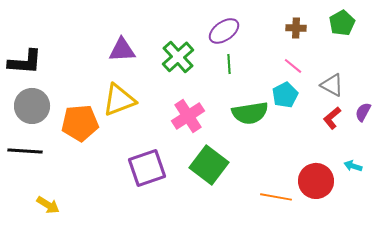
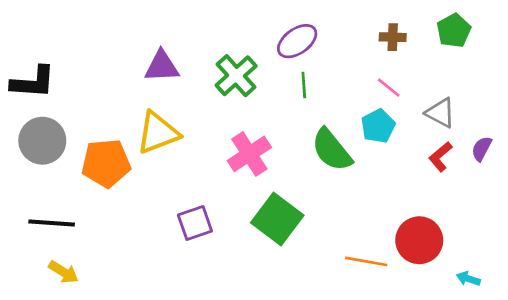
green semicircle: (250, 113) -> (332, 150), turned 60
black line: (25, 151) -> (52, 223), moved
cyan arrow: (353, 166) -> (468, 279), moved
purple square: (147, 168) -> (195, 223), size x0.7

